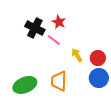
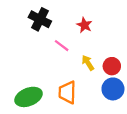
red star: (59, 22) -> (84, 25), moved
black cross: (35, 28) -> (40, 19), moved

